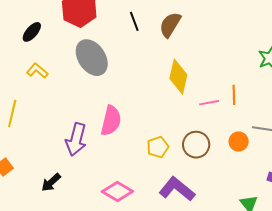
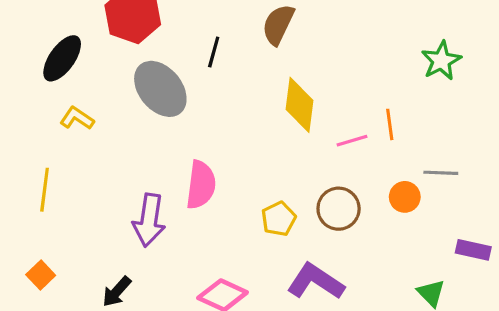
black line: (134, 21) -> (214, 52), moved, turned 42
black ellipse: (32, 32) -> (62, 58), size x1.4

